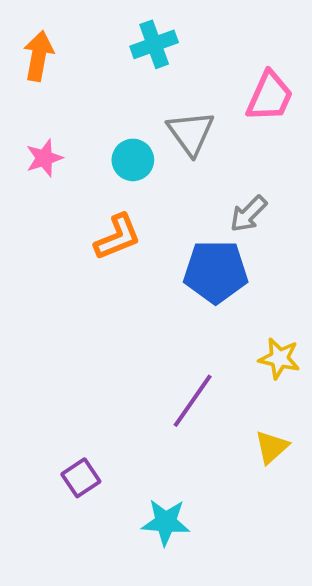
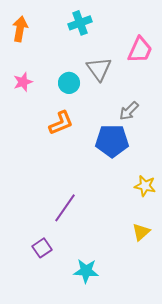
purple line: (193, 401) -> (65, 208), moved

